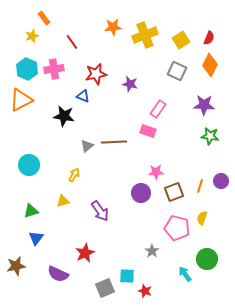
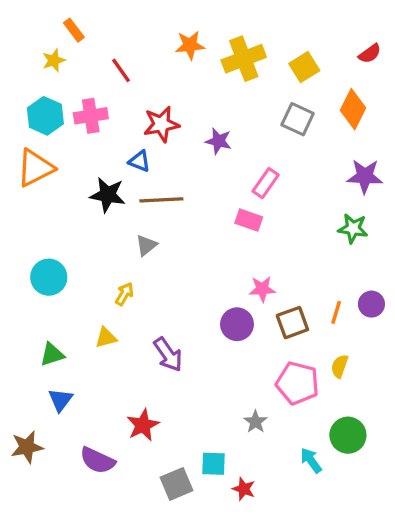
red semicircle: (209, 38) -> (370, 54), moved, turned 32
purple star: (204, 105) -> (365, 176), moved
brown line: (114, 142) -> (161, 200), moved

